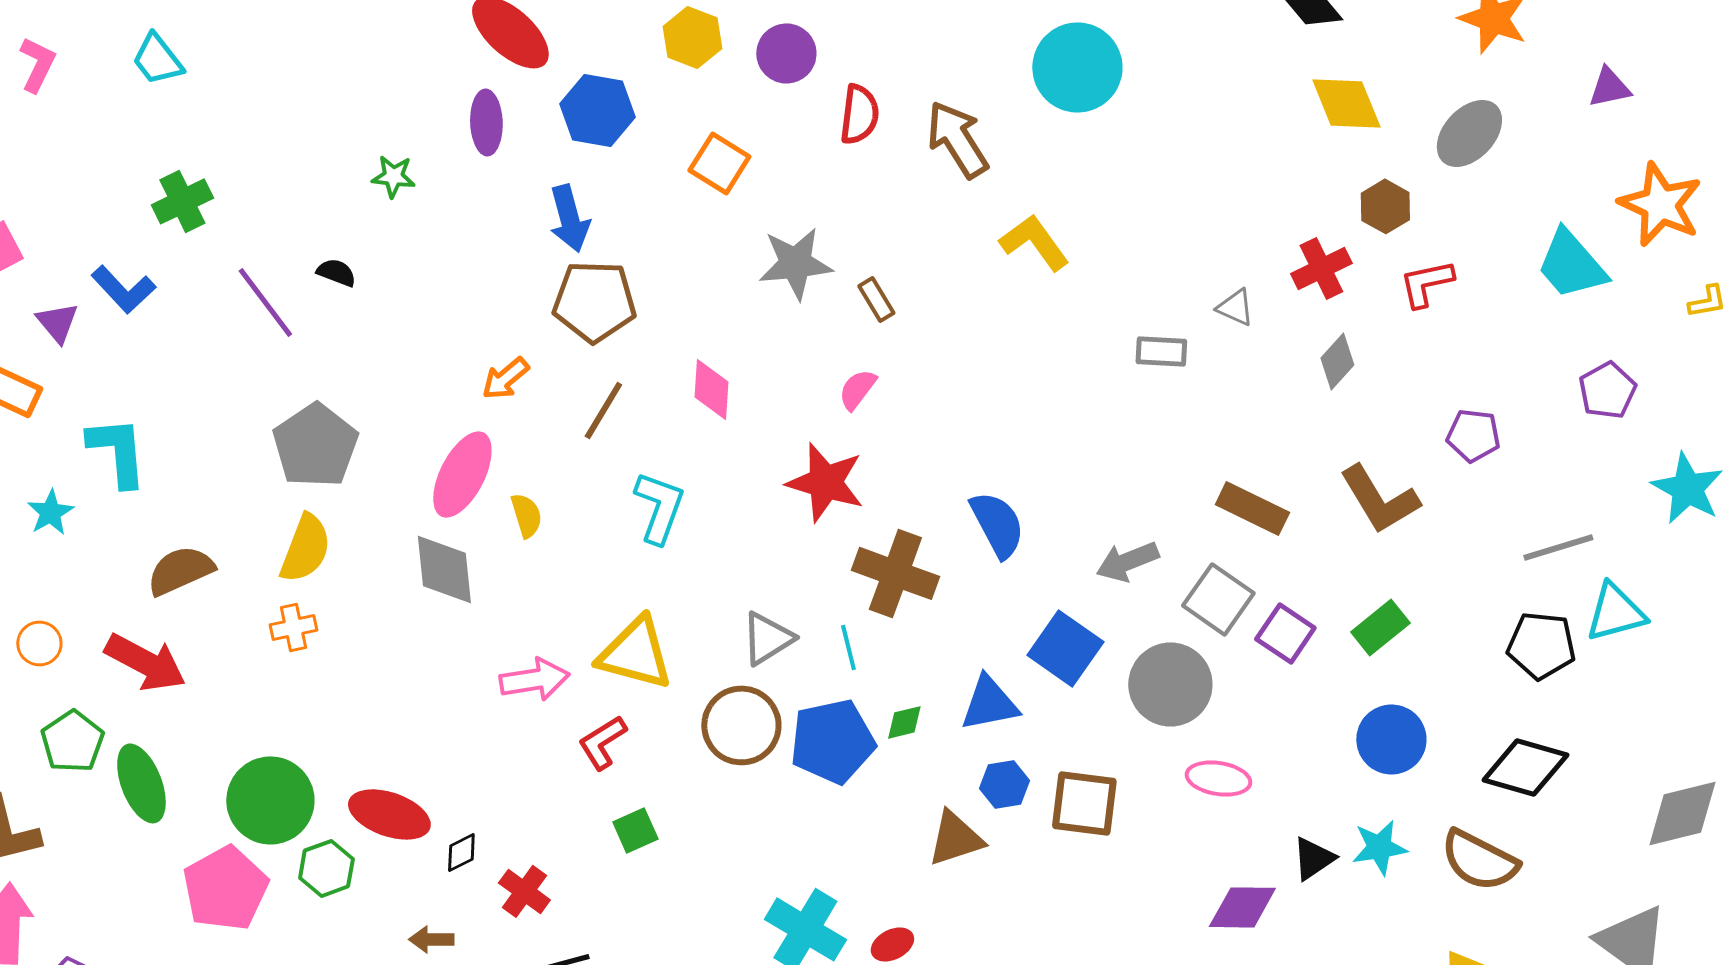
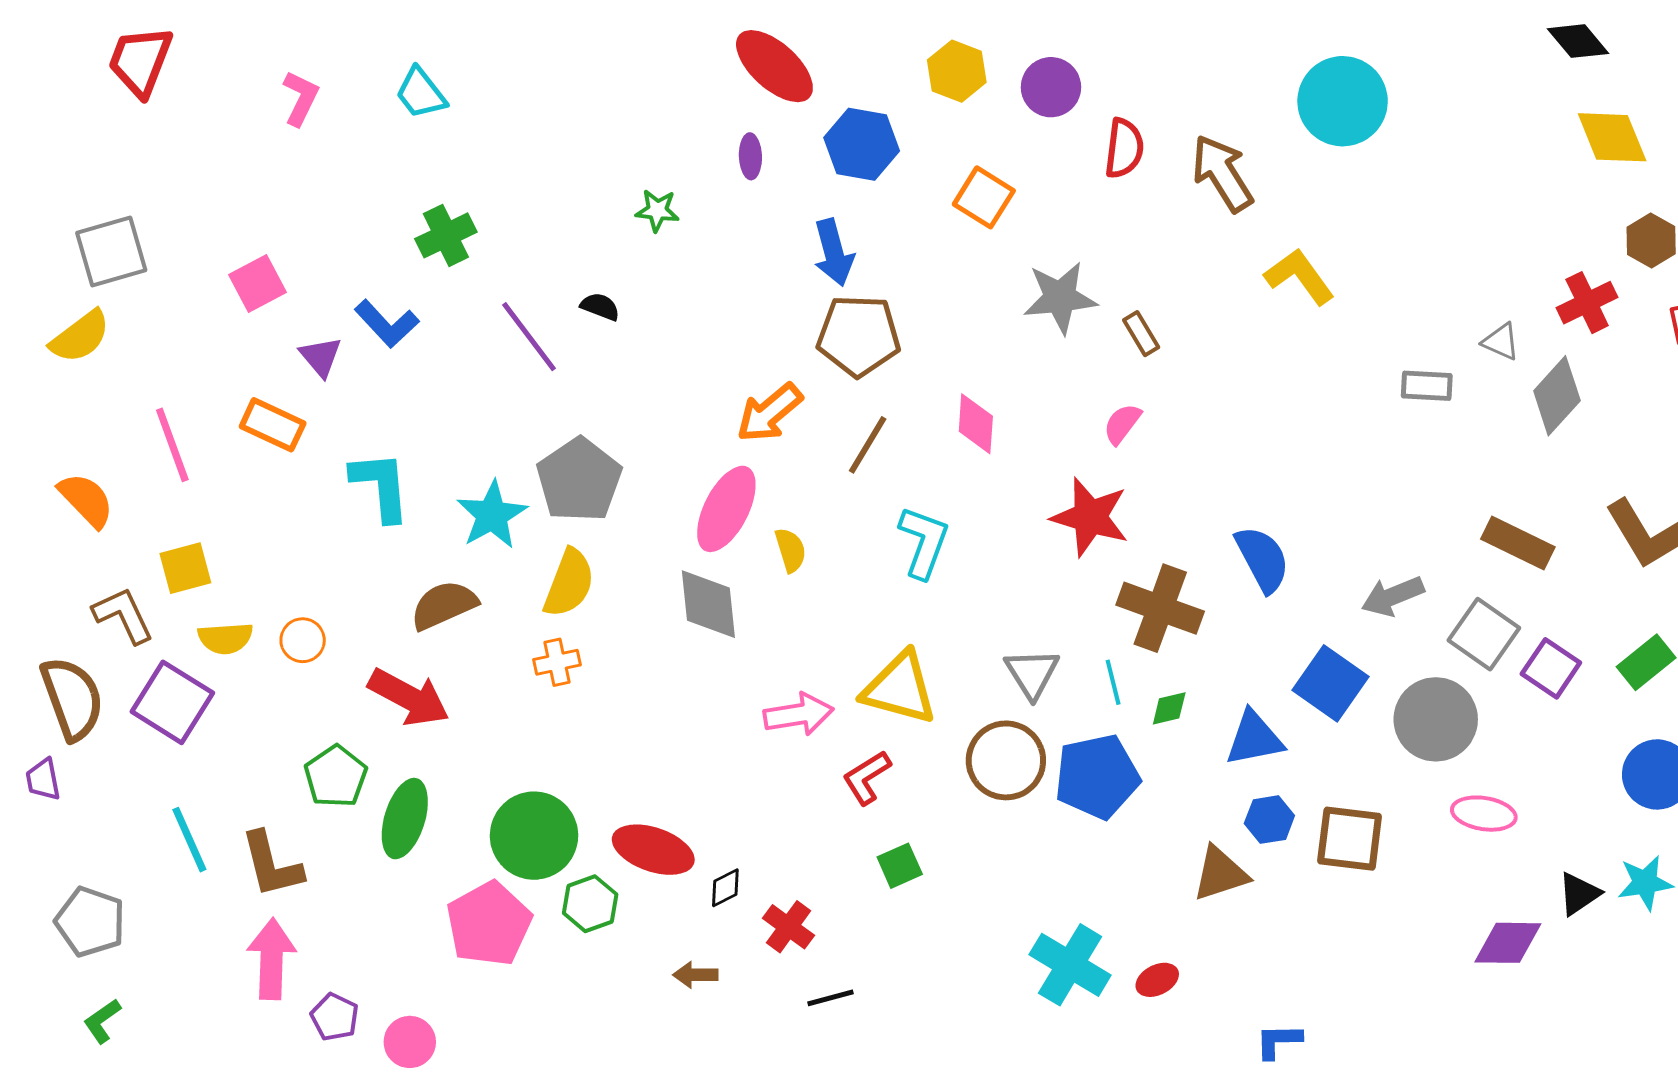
purple ellipse: (486, 122) -> (750, 156), size x0.7
gray diamond: (1337, 361) -> (1557, 396), moved, size x1.4
orange arrow: (505, 378) -> (769, 413), size x1.4
cyan star: (50, 512) -> (492, 515), moved, size x1.5
gray triangle: (767, 638) -> (1032, 673), turned -30
orange circle: (39, 643) -> (303, 640), moved
green diamond: (904, 722) -> (1169, 708), moved
green ellipse: (141, 783) -> (405, 819), turned 38

